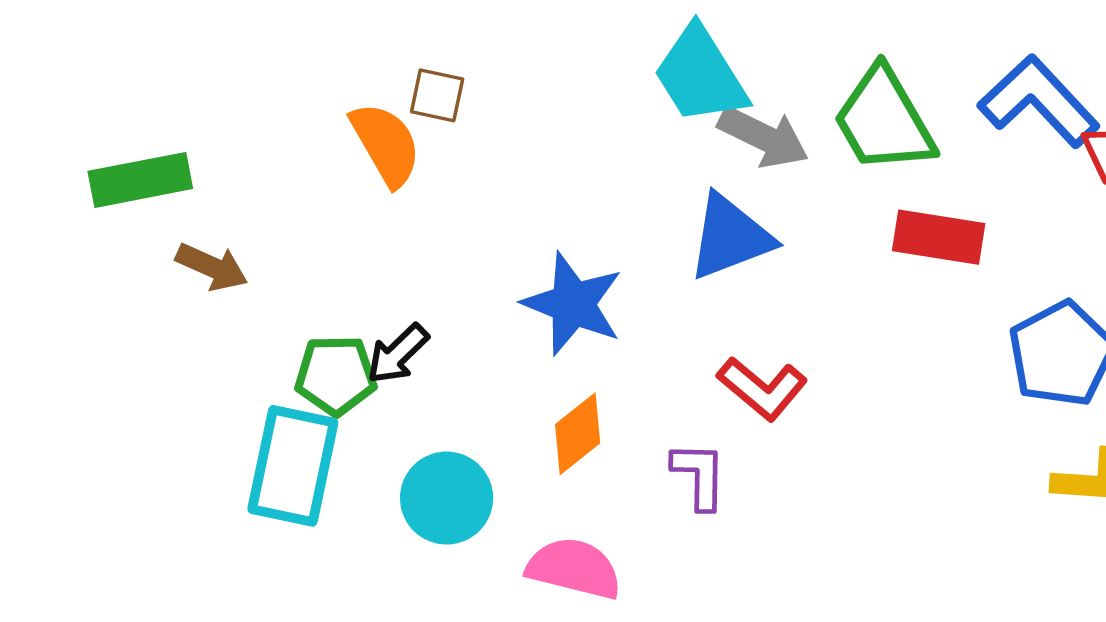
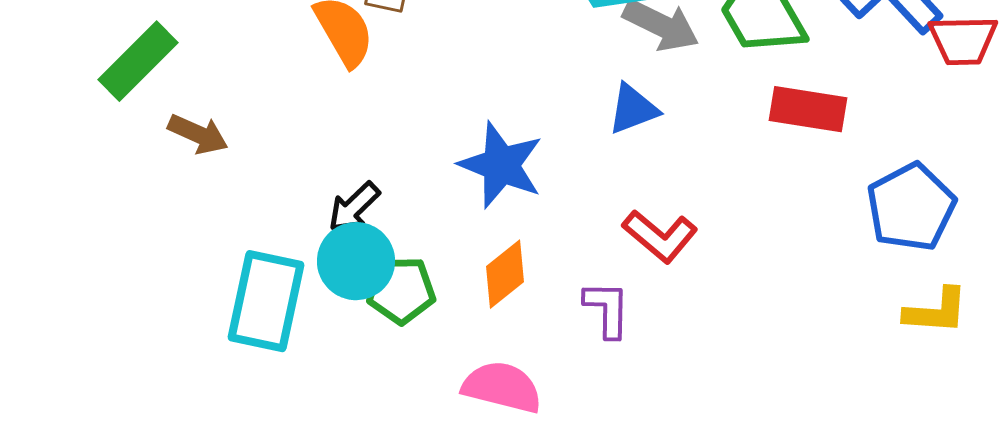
green rectangle: (140, 180) -> (138, 61), turned -34
blue triangle: (730, 237) -> (633, 109), size x0.7
green pentagon: (336, 375) -> (401, 290), moved
cyan circle: (447, 498) -> (356, 261), moved

